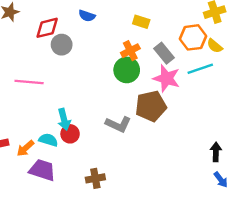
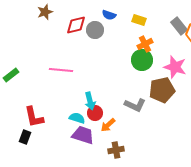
yellow rectangle: (141, 22) -> (139, 20), moved
gray circle: (62, 45) -> (95, 30), moved
gray rectangle: (164, 53) -> (179, 26), moved
orange arrow: (25, 148) -> (108, 125), moved
purple trapezoid: (42, 170) -> (83, 135), moved

